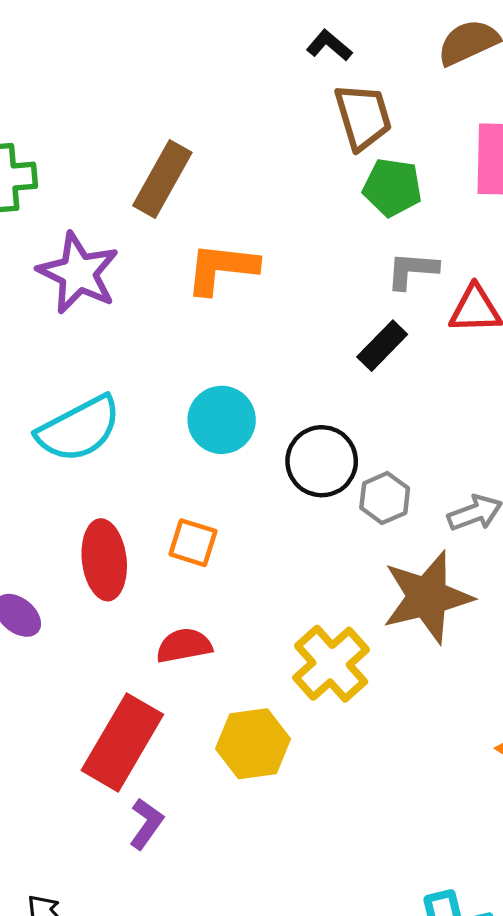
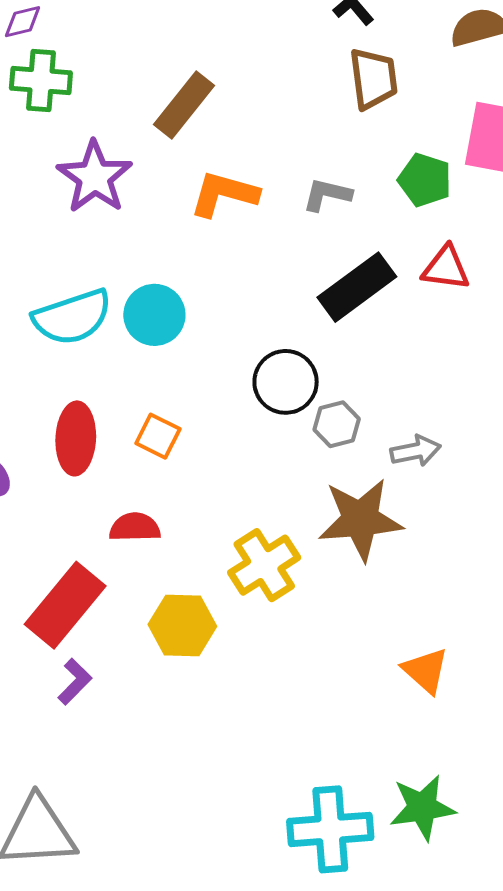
green pentagon: (392, 187) -> (425, 180), moved
gray L-shape: (412, 270) -> (327, 195), moved
black rectangle: (382, 346) -> (357, 287), size x1.6
cyan circle: (222, 420) -> (154, 315), moved

